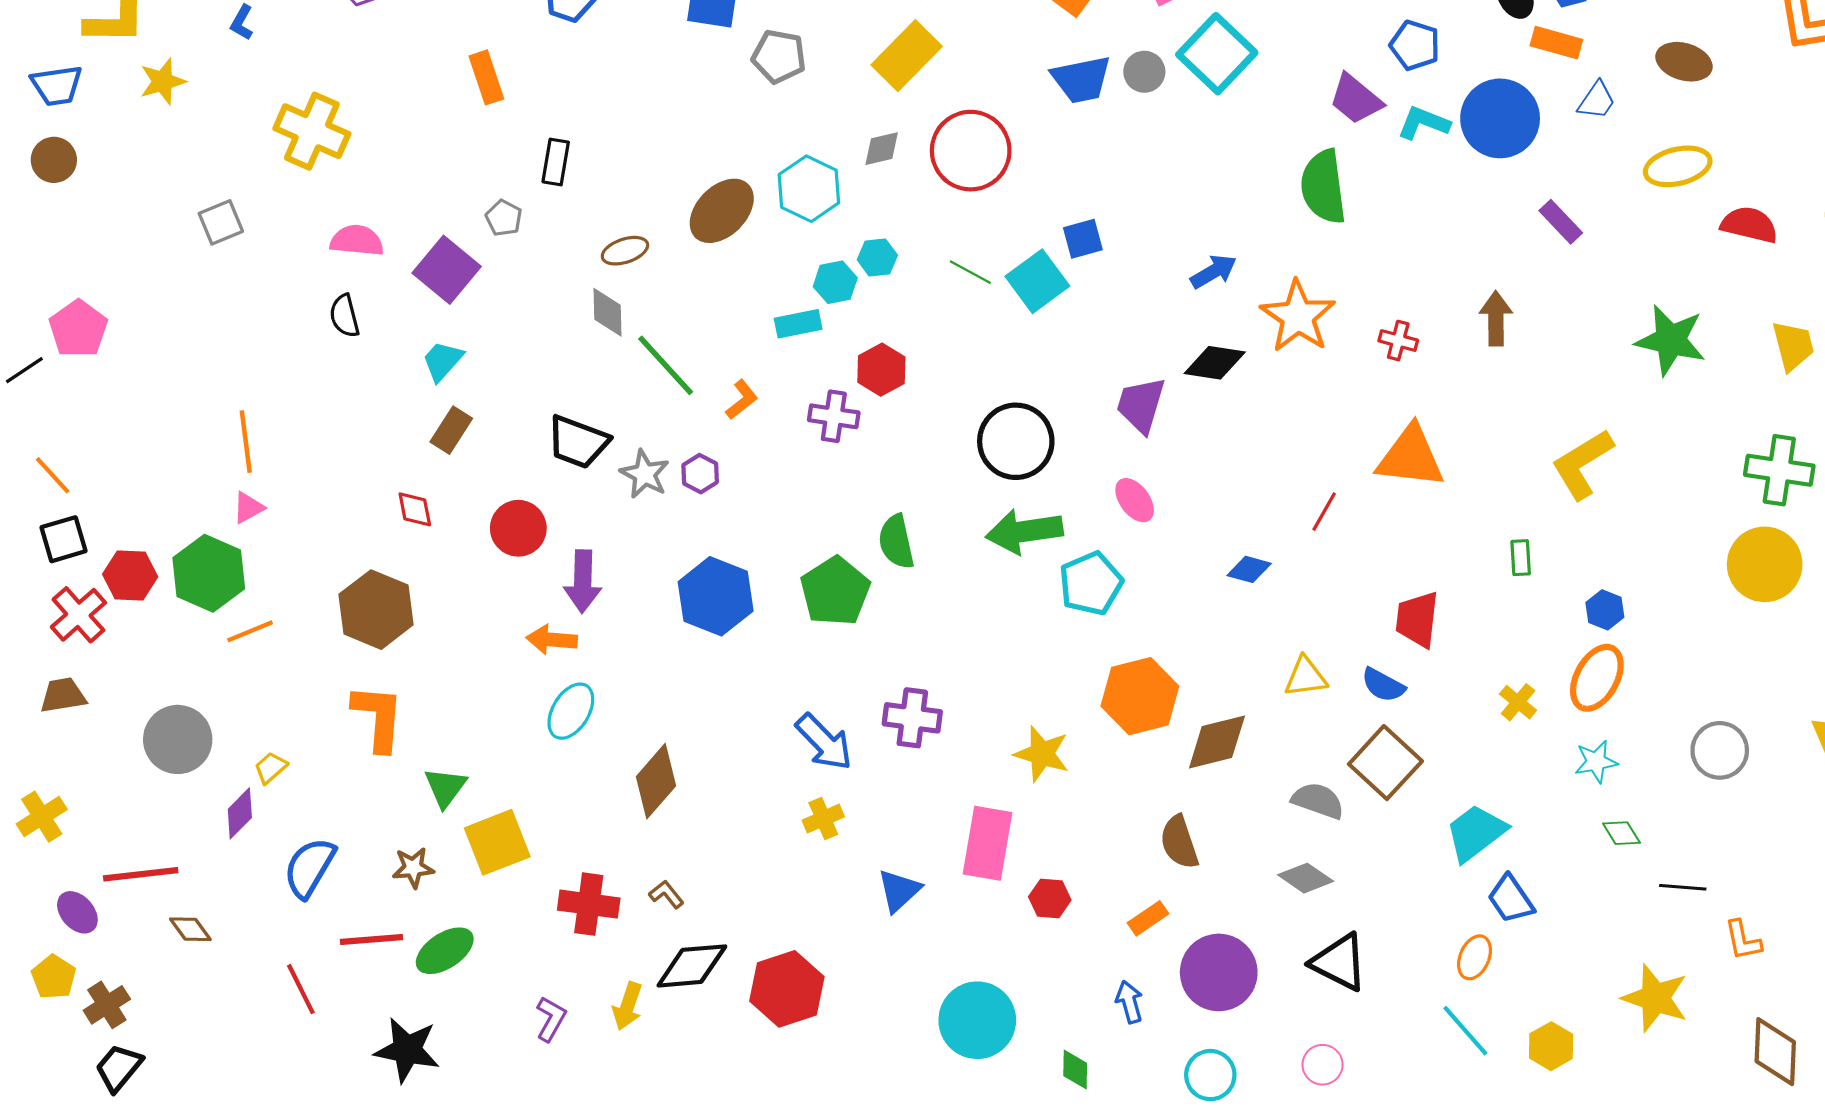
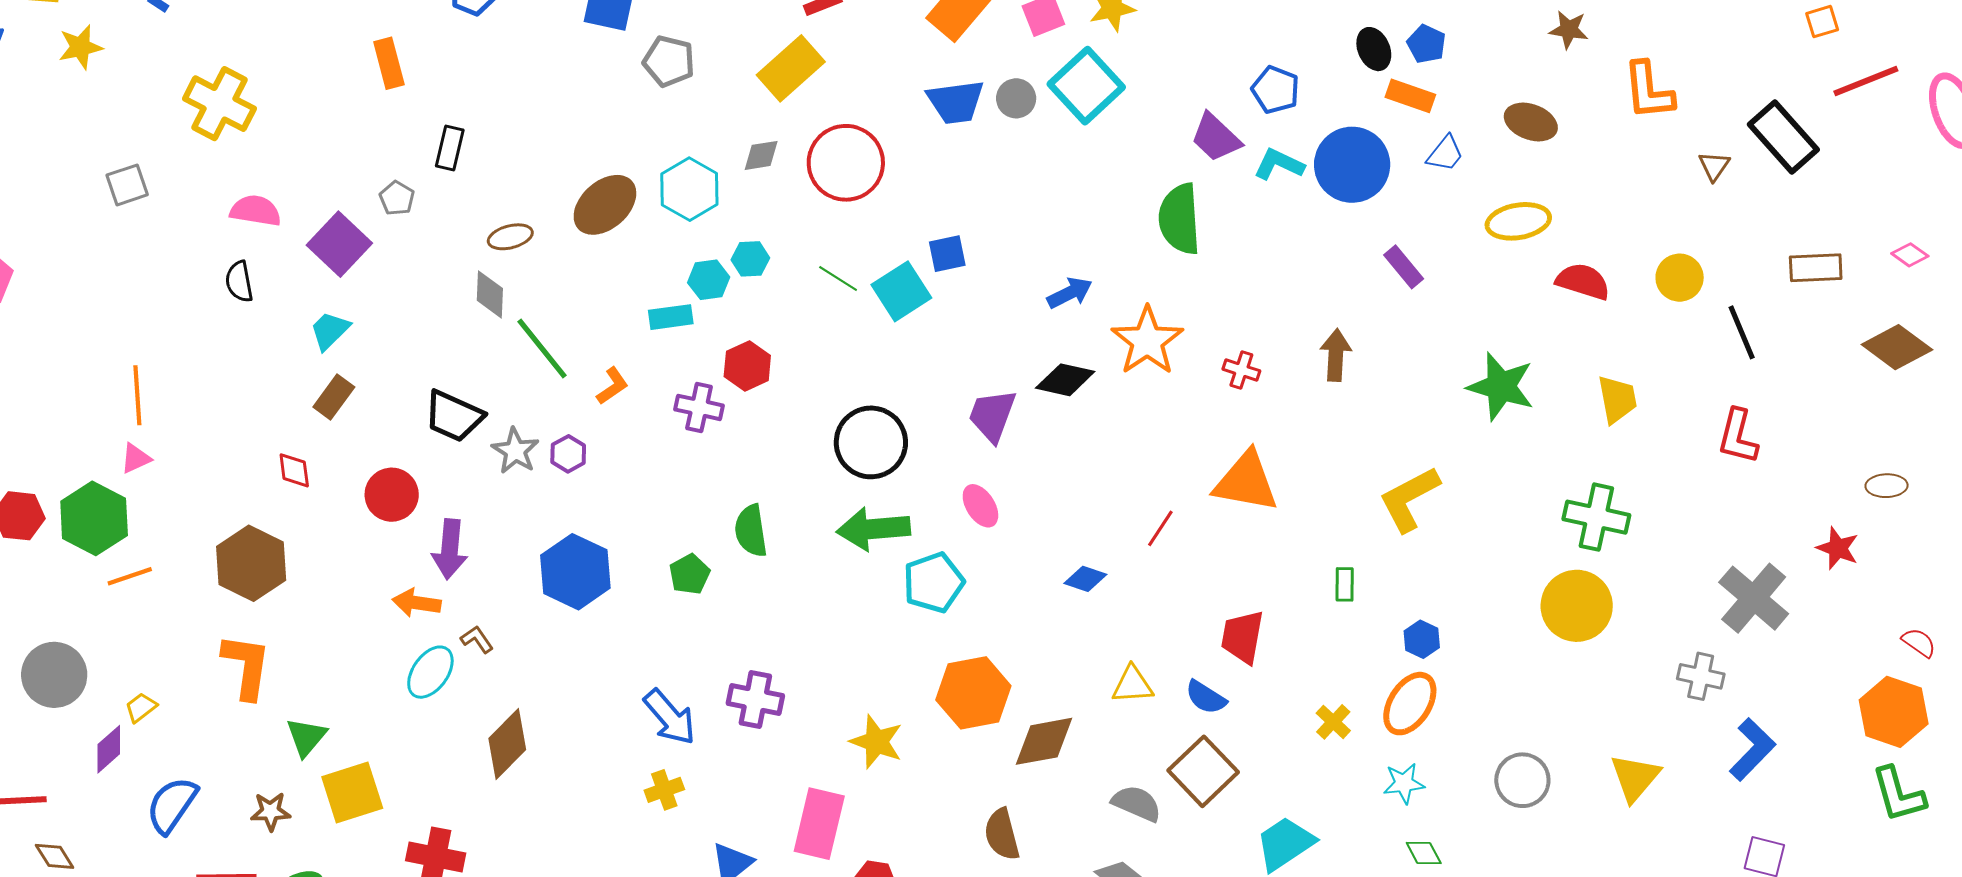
green pentagon: (835, 591) -> (690, 574), size x0.6
brown L-shape: (666, 894) -> (477, 639), moved

